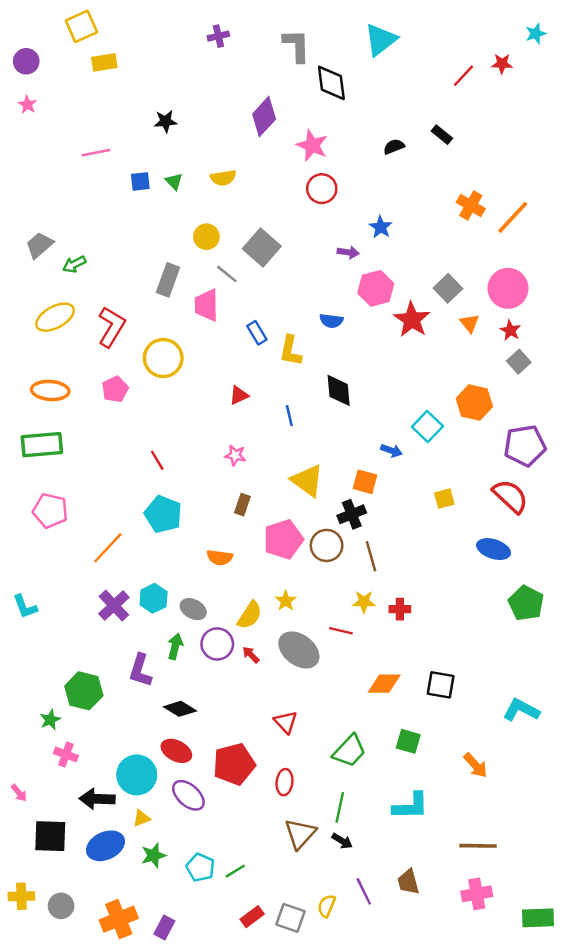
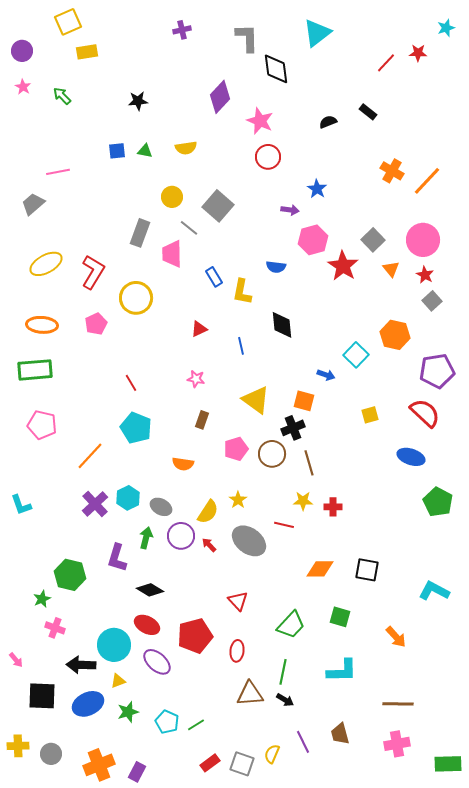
pink line: (96, 153) -> (58, 172), moved
green triangle: (174, 181) -> (145, 151), turned -35
green arrow: (74, 264) -> (62, 96), moved, turned 72
pink pentagon: (283, 539) -> (236, 449), size x0.7
brown triangle: (300, 834) -> (250, 694), turned 44

